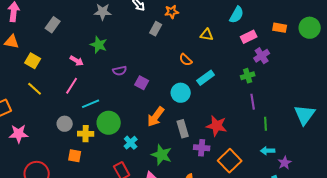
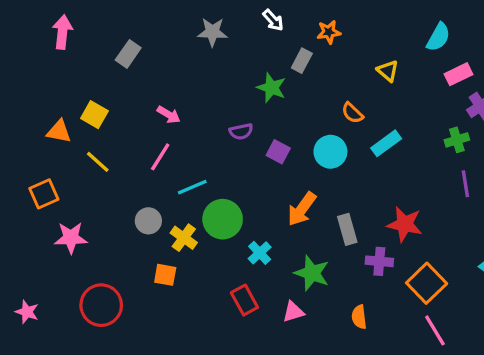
yellow triangle: (207, 35) -> (388, 71), turned 32
orange triangle: (12, 42) -> (59, 131), moved
green star: (99, 45) -> (271, 88), moved
cyan circle: (181, 93) -> (330, 152), moved
yellow cross: (86, 134) -> (184, 238), turned 35

